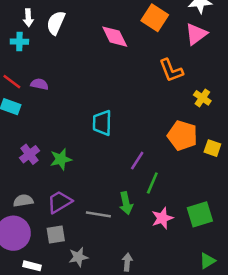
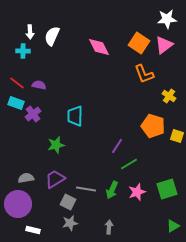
orange square: (155, 18) -> (139, 43), moved
cyan trapezoid: (102, 123) -> (75, 116), moved
purple cross: (29, 154) -> (33, 114), moved
green line: (152, 183) -> (129, 164), turned 36
green arrow: (126, 203) -> (112, 190), moved, turned 36
gray square: (56, 234) -> (68, 202), moved, turned 35

